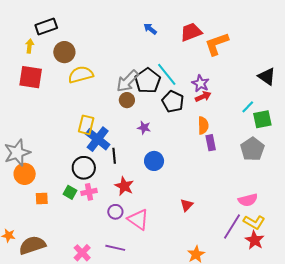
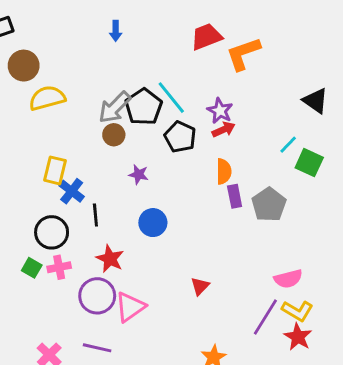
blue arrow: (150, 29) -> (116, 31), moved, turned -128
green square: (262, 119) -> (309, 163), turned 36
blue cross: (98, 139) -> (72, 191), size x0.7
gray pentagon: (252, 149) -> (269, 205), moved
purple circle: (115, 212) -> (97, 296), size x1.6
pink triangle: (138, 219) -> (130, 307), turned 50

